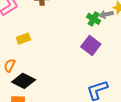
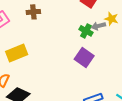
yellow rectangle: (23, 39) -> (17, 53), size x1.5

